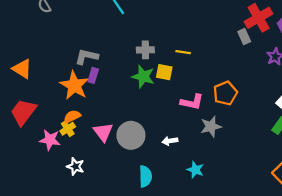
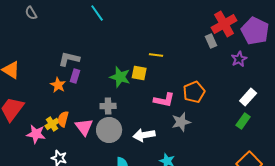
gray cross: (145, 50) -> (108, 106), moved
orange star: (74, 85) -> (58, 85), size x0.6
orange semicircle: (72, 116) -> (63, 119), moved, turned -49
white arrow: (170, 141) -> (144, 135), size x1.5

